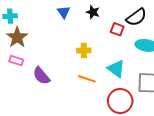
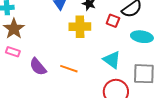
yellow cross: (84, 50) -> (80, 27), moved, size x1.5
orange line: (87, 79) -> (69, 69), moved

